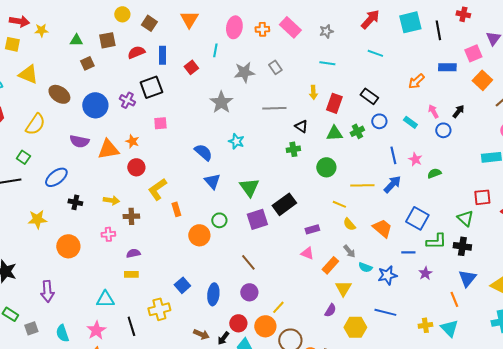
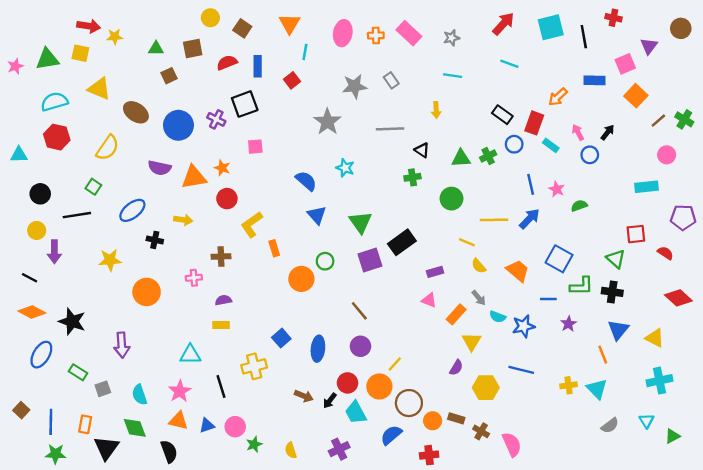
cyan line: (215, 50) -> (305, 52), moved
red rectangle: (334, 103) -> (534, 123), moved
yellow arrow: (111, 200) -> (183, 220), moved

